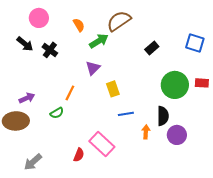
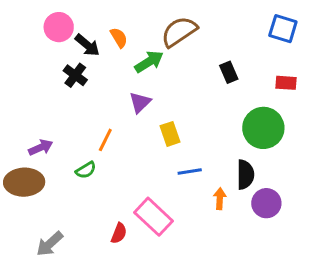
blue square: (195, 43) -> (283, 29), moved
black arrow: (25, 44) -> (87, 45), moved
black rectangle: (152, 48) -> (229, 72), turned -72
red rectangle: (202, 83) -> (286, 83), moved

